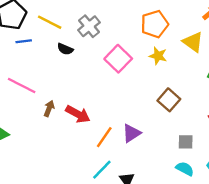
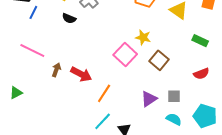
blue line: (24, 41) -> (33, 12), turned -56
yellow star: (158, 56) -> (143, 37), moved
pink square: (118, 59) -> (125, 55), moved
purple triangle: (131, 133) -> (149, 99), moved

